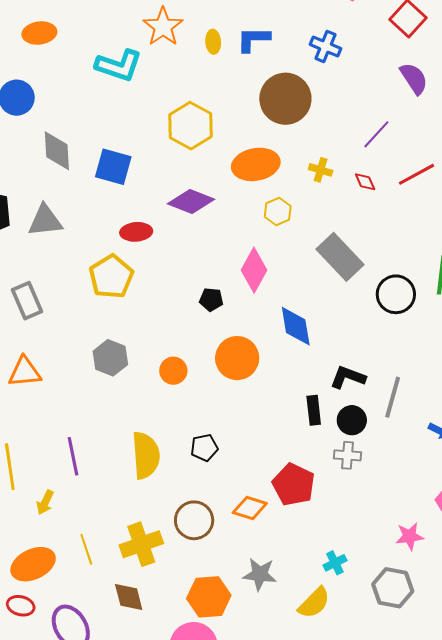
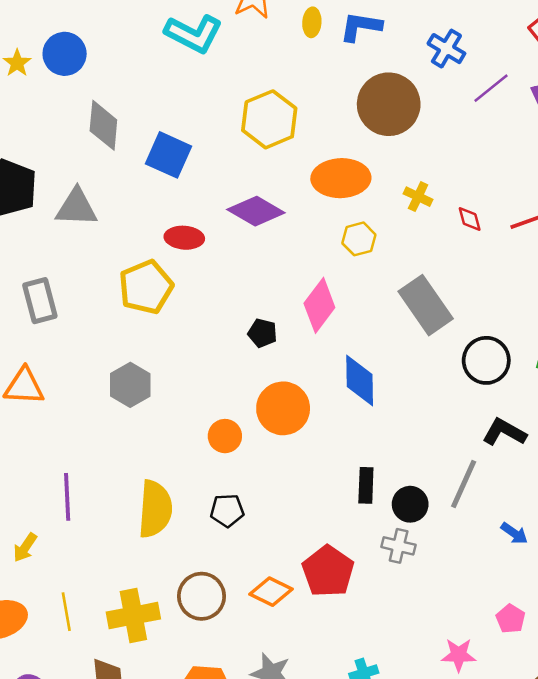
purple line: (376, 134) -> (491, 88), moved
orange circle: (173, 371) -> (225, 436), moved
black L-shape: (348, 377) -> (504, 432), moved

